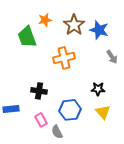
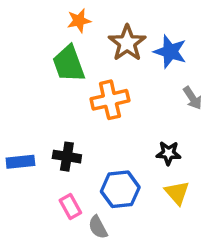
orange star: (45, 20) -> (79, 21), moved
green trapezoid: (27, 37) -> (69, 64), moved
blue rectangle: (11, 109) -> (20, 162), moved

